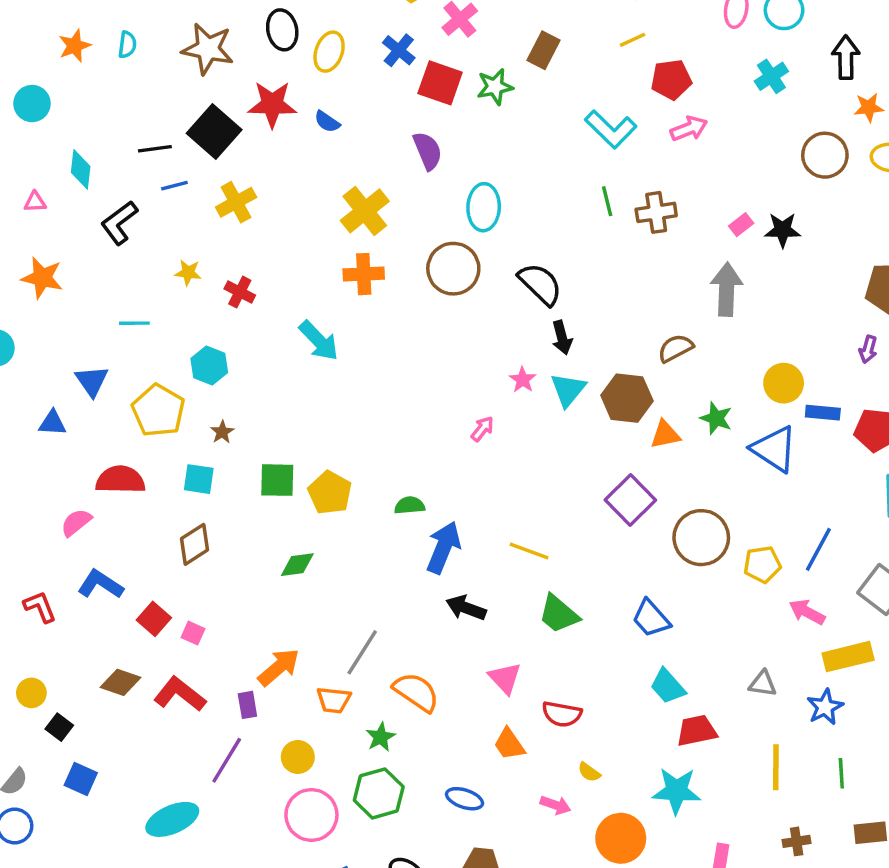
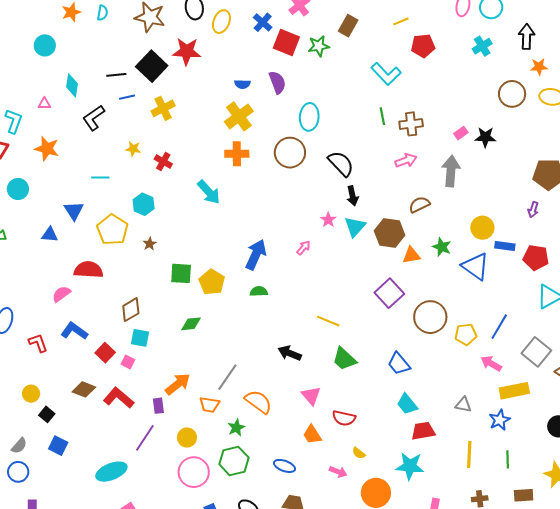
blue semicircle: (327, 122) -> (242, 84), moved, turned -35
pink arrow: (689, 129) -> (406, 160), moved
cyan square: (199, 479) -> (140, 338), moved
blue arrow: (443, 547) -> (256, 255), moved

